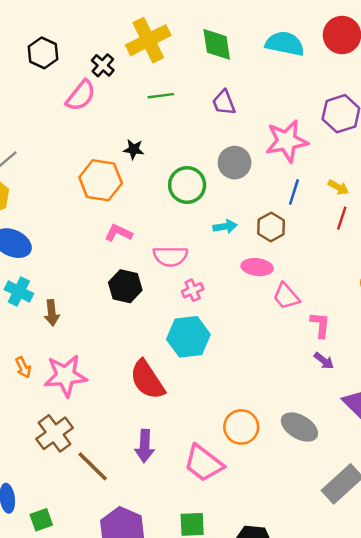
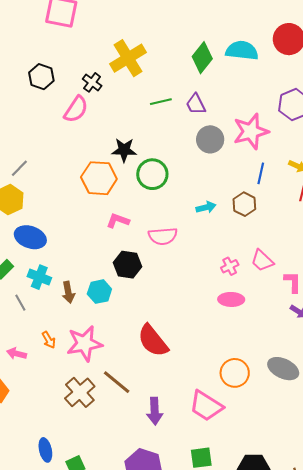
green diamond: (217, 44) -> (202, 58), moved, turned 52
green line: (161, 96) -> (161, 102), moved
black star: (134, 149) -> (124, 150), size x1.4
gray circle: (235, 163) -> (210, 139), moved
green circle: (187, 185) -> (152, 174), moved
pink ellipse: (257, 267) -> (231, 299), moved
pink cross: (193, 290) -> (230, 266), moved
cyan hexagon: (188, 337) -> (99, 292), moved, size x0.7
purple arrow: (145, 446) -> (155, 411), moved
brown line: (93, 466) -> (117, 382), moved

